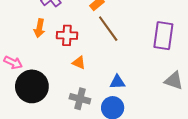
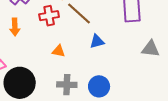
red cross: (67, 35) -> (49, 16), moved
blue triangle: (117, 82) -> (97, 41), moved

